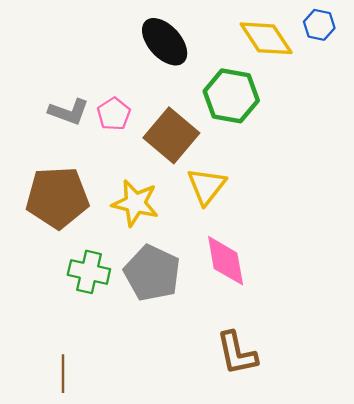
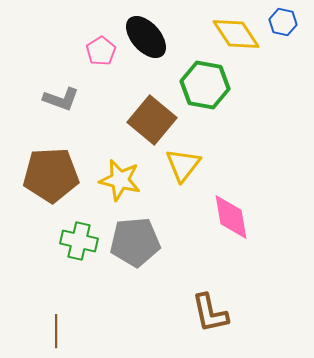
pink pentagon: (114, 114) -> (101, 51), moved
pink diamond: (226, 261) -> (231, 217), moved
gray pentagon: (152, 273) -> (135, 242), turned -30

